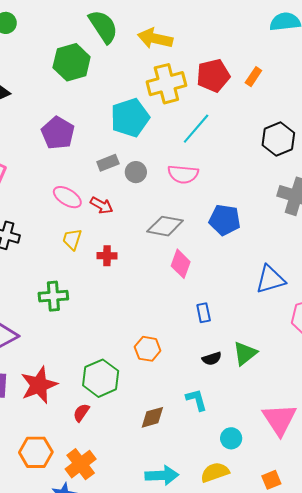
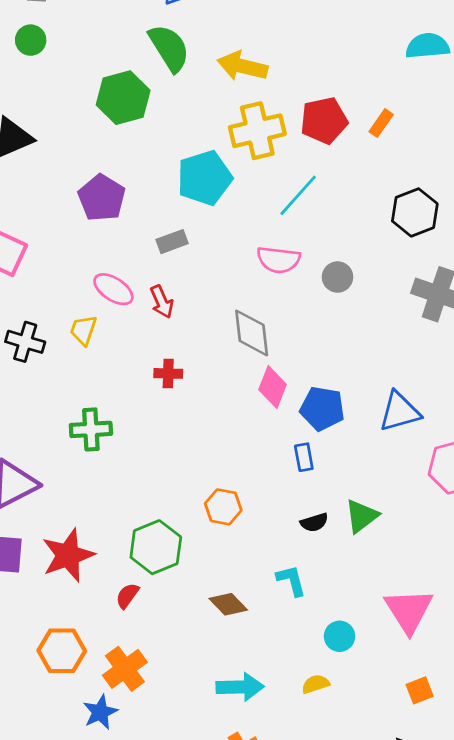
gray circle: (136, 172) -> (338, 277), moved
red arrow: (101, 205) -> (162, 302), turned 35
blue pentagon: (225, 220) -> (322, 408), moved
gray diamond: (165, 226) -> (252, 333), turned 72
yellow trapezoid: (72, 239) -> (83, 330), moved
brown diamond: (152, 417) -> (228, 604), turned 60
yellow semicircle: (215, 472) -> (315, 684), size x0.7
orange square: (271, 480) -> (420, 690), moved

